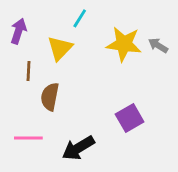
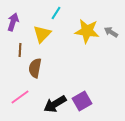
purple square: (130, 118) -> (82, 101), moved
pink line: (28, 138) -> (20, 97), turned -36

